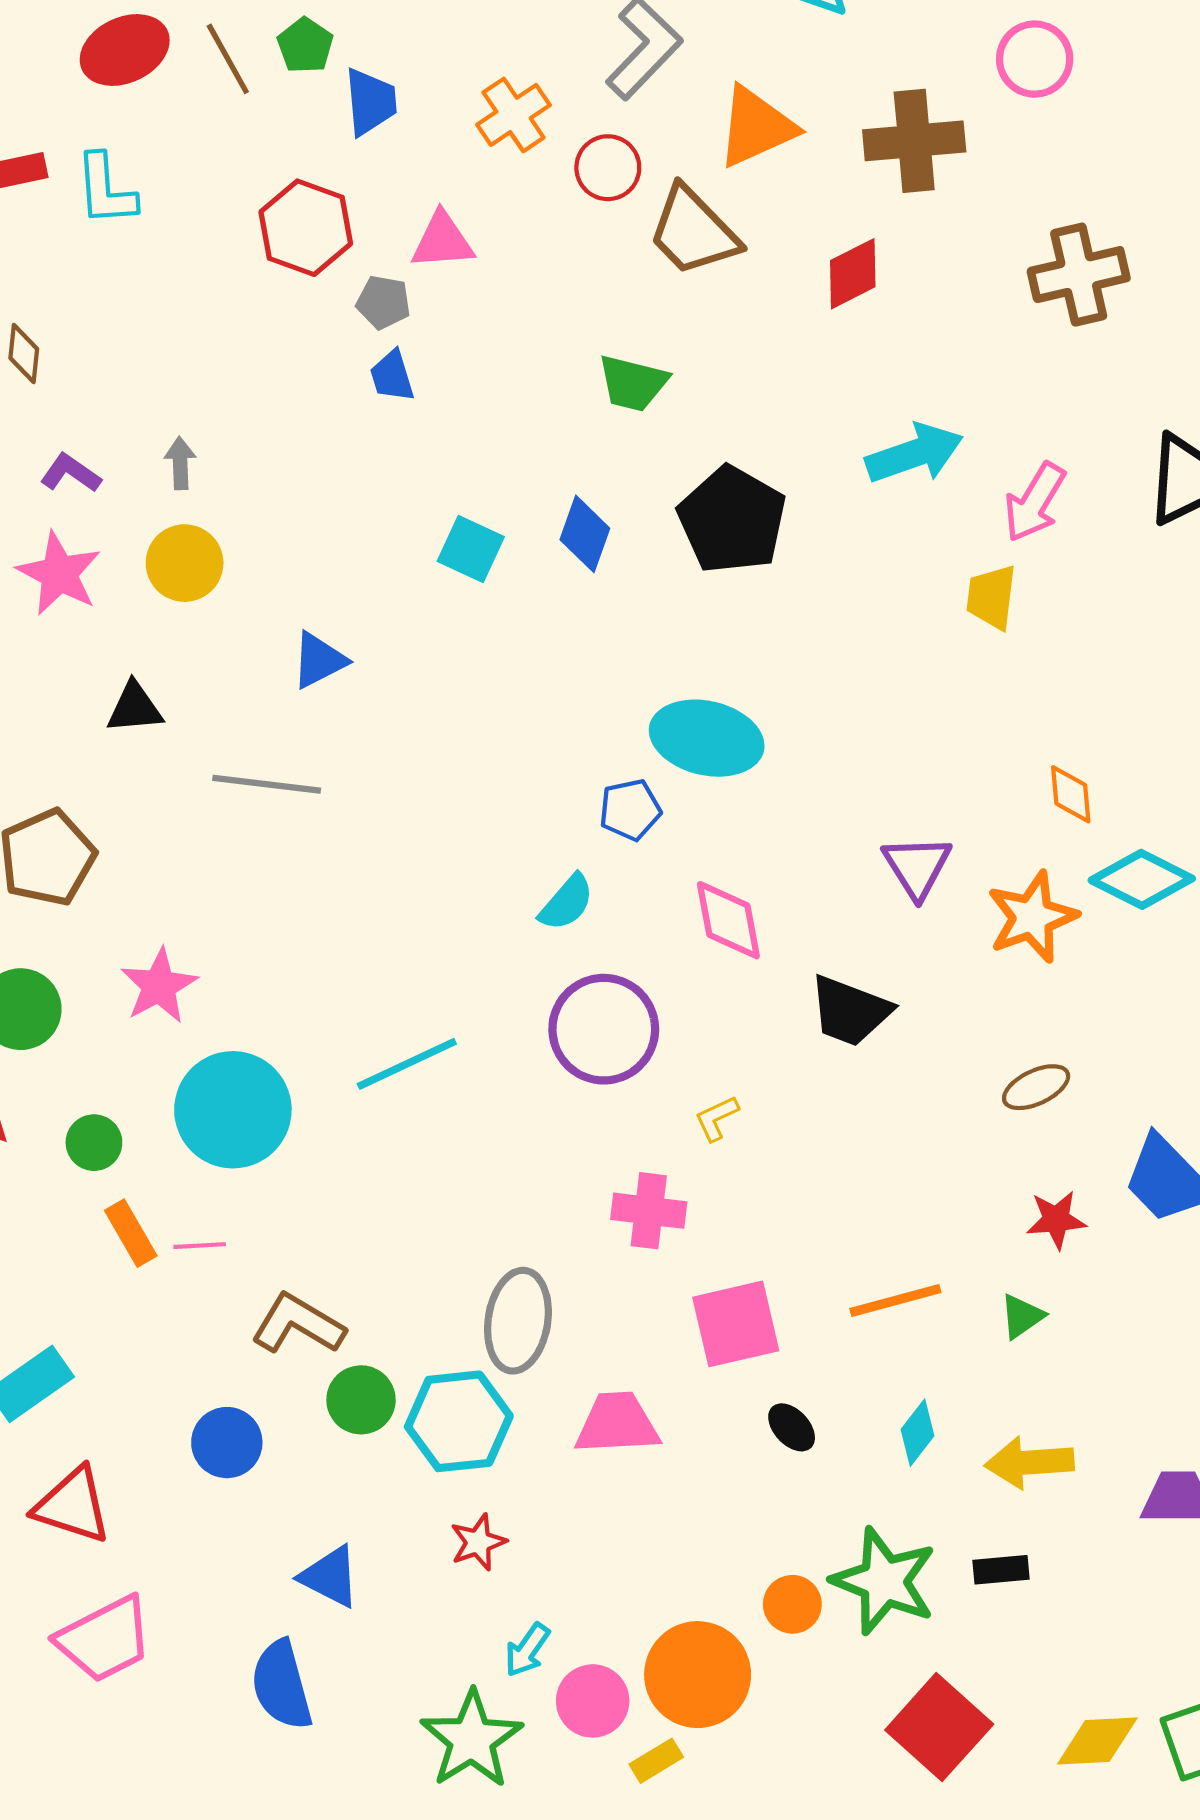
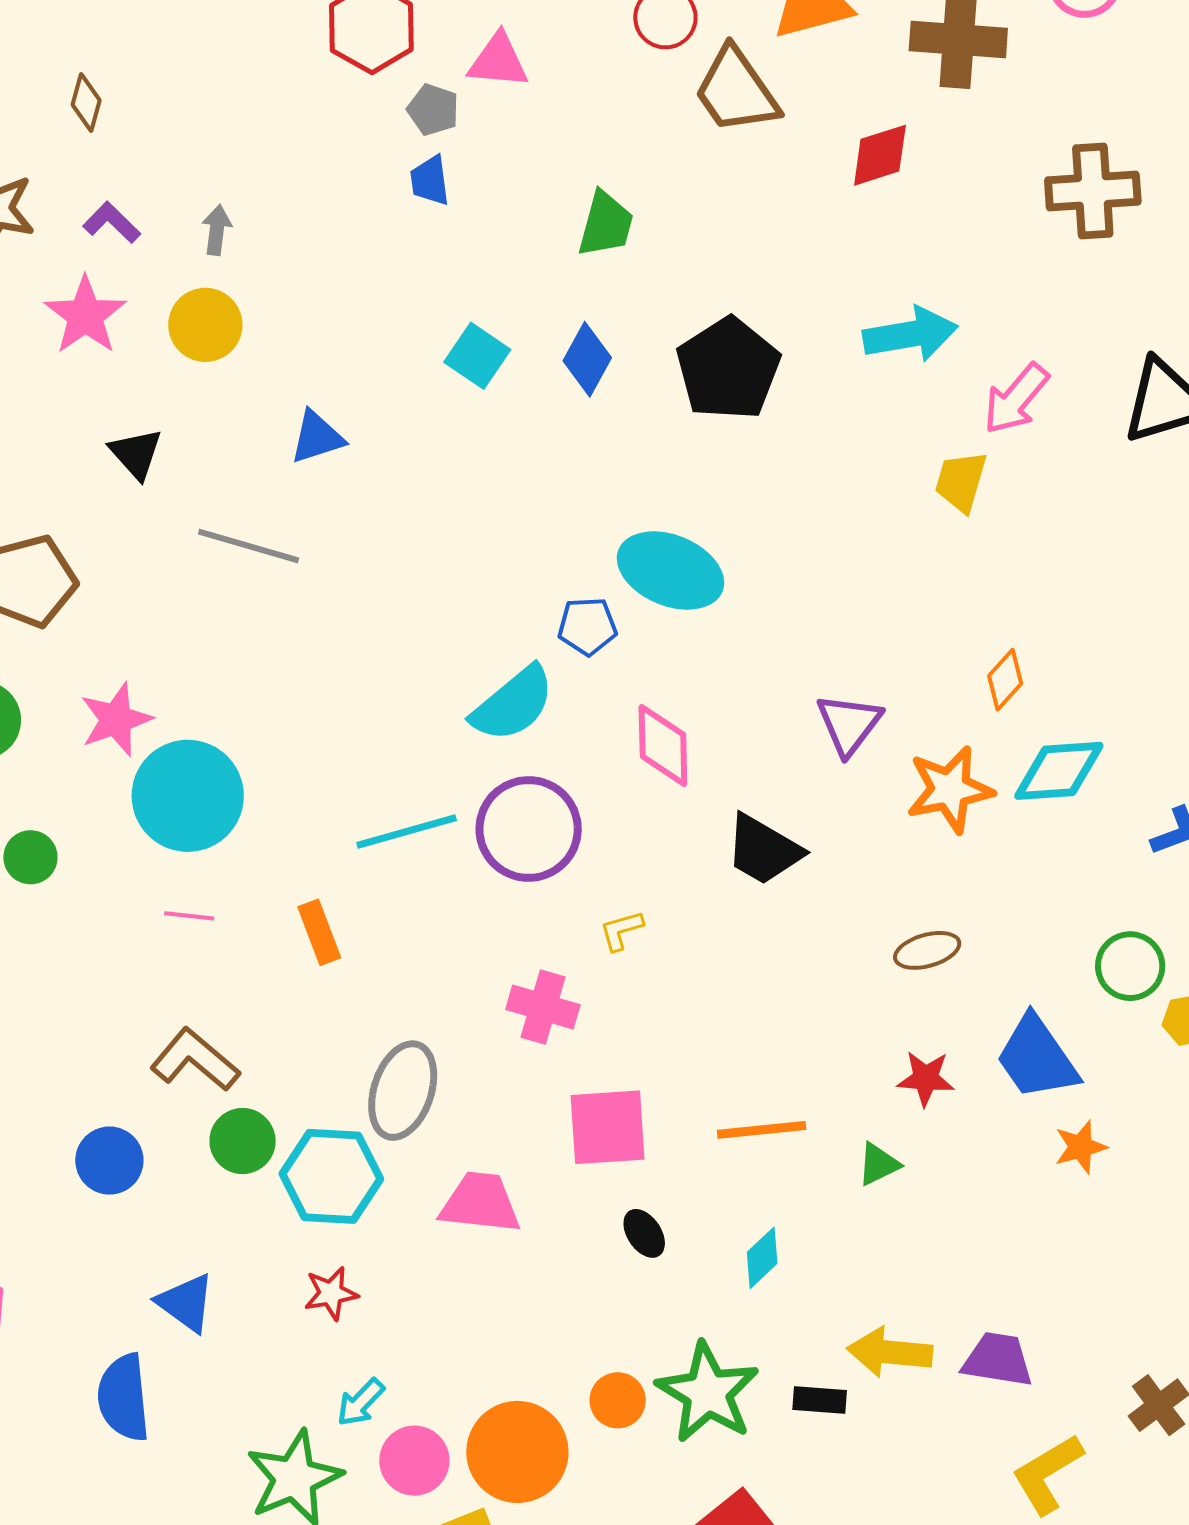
green trapezoid: (633, 383) -> (606, 224), moved, turned -98
black triangle: (135, 708) -> (136, 454), turned 44
orange diamond: (1071, 794) -> (1005, 680), turned 38
cyan diamond: (1142, 879) -> (1059, 771), turned -40
cyan semicircle: (567, 903) -> (513, 704), size x1.5
cyan line: (407, 1064) -> (407, 832), moved
cyan circle: (233, 1110) -> (188, 796), moved
orange rectangle: (131, 1233) -> (319, 932), moved
pink line: (200, 1246) -> (189, 916), moved
yellow arrow: (1029, 1462) -> (890, 1352), moved

